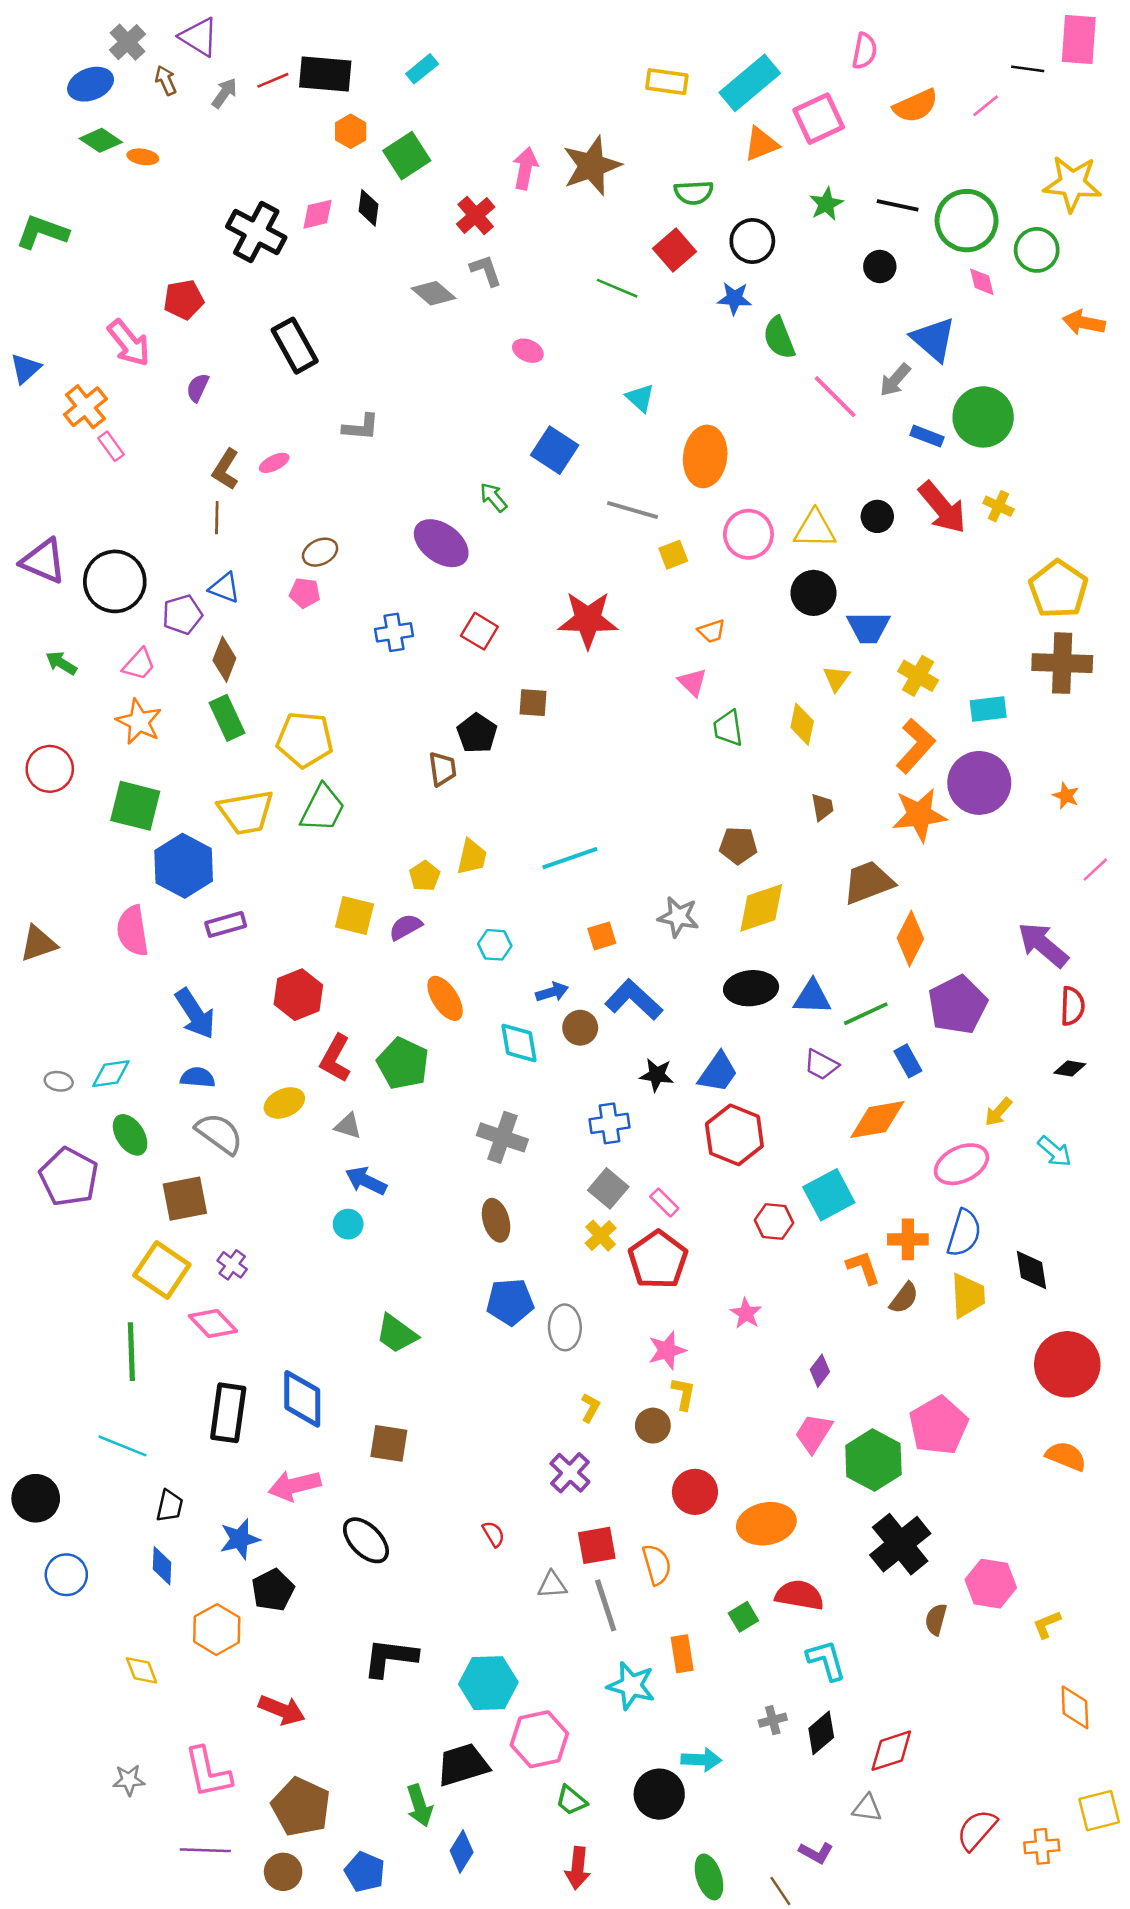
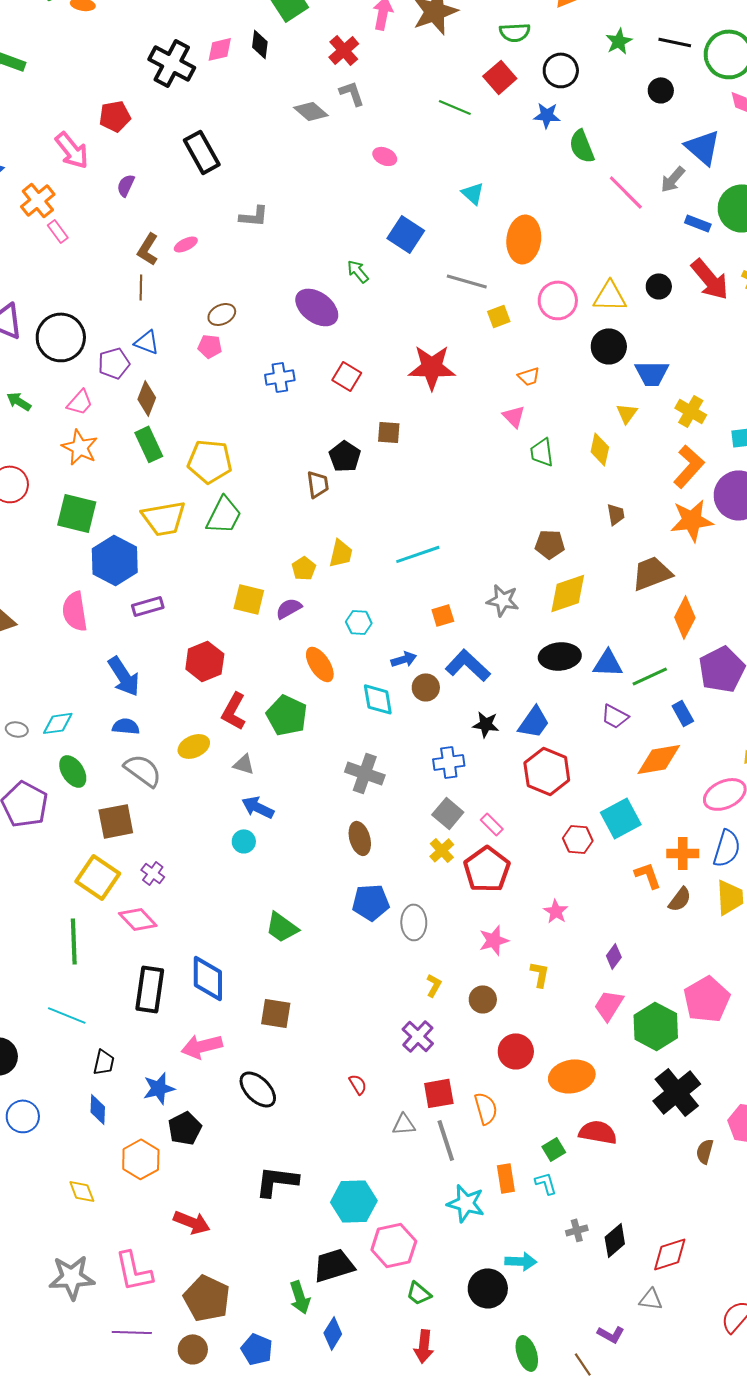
yellow L-shape: (683, 1394) -> (540, 974), moved
cyan L-shape: (826, 1660) -> (546, 1183), moved, size x0.7
gray star: (129, 1780) -> (72, 1277), size x1.8

